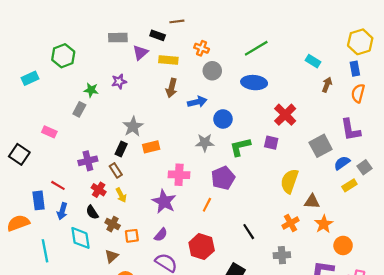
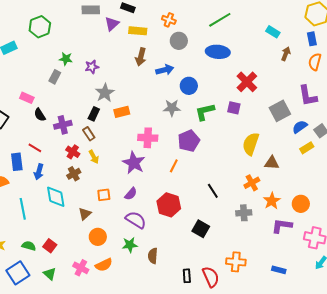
purple star: (119, 81) -> (92, 67), moved
black semicircle: (92, 212) -> (40, 115), moved
brown cross: (113, 224) -> (74, 174), moved, turned 32
orange star: (324, 224) -> (272, 201), moved

